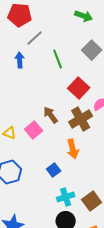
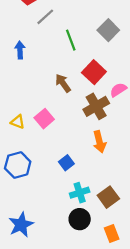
blue arrow: (20, 60) -> (20, 50), moved
brown arrow: (51, 115) -> (63, 83), moved
orange arrow: (73, 149) -> (99, 142), moved

